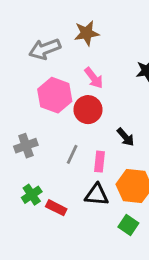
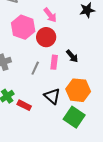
pink rectangle: (100, 162) -> (54, 62), moved
black triangle: (97, 195) -> (52, 96), turned 36
green square: (128, 225) -> (74, 117), size x1.5

